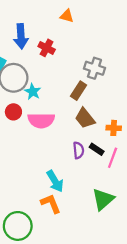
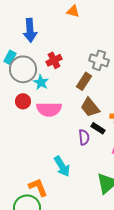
red cross: (47, 48) -> (54, 60), moved, turned 35
black rectangle: (97, 149) -> (98, 128), moved
orange L-shape: (51, 204) -> (38, 187), moved

